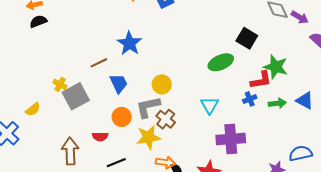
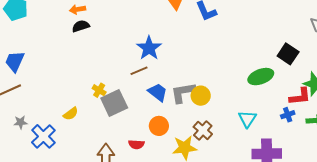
blue star: (129, 43) -> (149, 48), moved
blue trapezoid: (119, 83) -> (158, 92), turned -30
gray L-shape: (148, 107) -> (183, 93), moved

